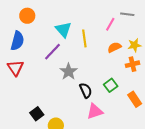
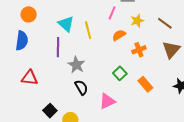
yellow star: (134, 45) -> (137, 21), moved
purple line: (52, 52) -> (58, 47), turned -36
red triangle: (16, 68) -> (30, 78), moved, turned -42
black semicircle: (86, 90) -> (81, 87), moved

